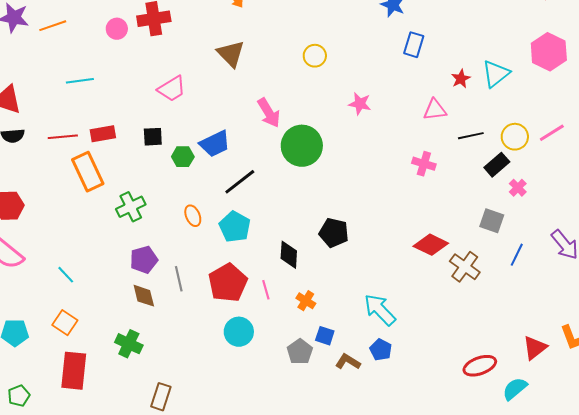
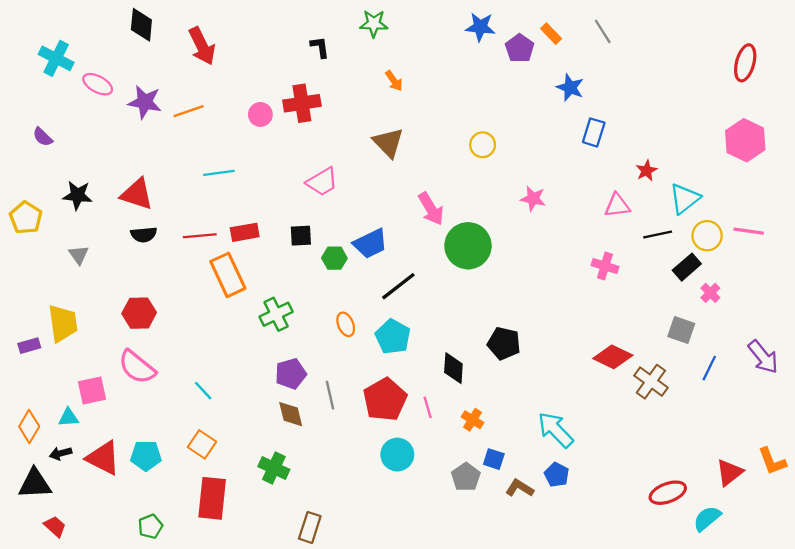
cyan triangle: (496, 74) -> (685, 199), moved
pink line: (552, 133) -> (749, 231), turned 40

